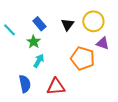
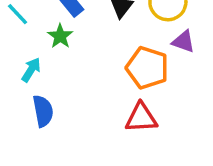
cyan arrow: (39, 61) -> (31, 70), moved
red triangle: (56, 87) -> (141, 118), moved

